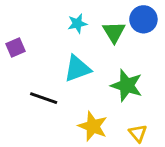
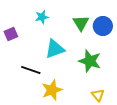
blue circle: (143, 19) -> (103, 26), moved
cyan star: (77, 24) -> (42, 17), moved
yellow star: (93, 126) -> (52, 90), moved, turned 30

